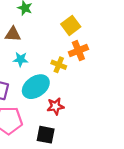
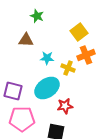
cyan star: (21, 59) -> (47, 58), moved

